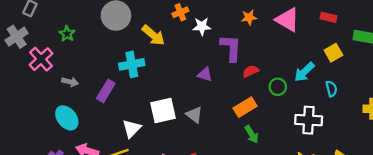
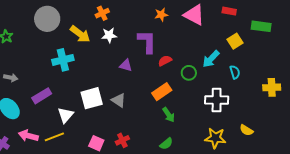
white star: (202, 26) -> (109, 35), moved
purple rectangle: (106, 91) -> (42, 96), moved, turned 30

